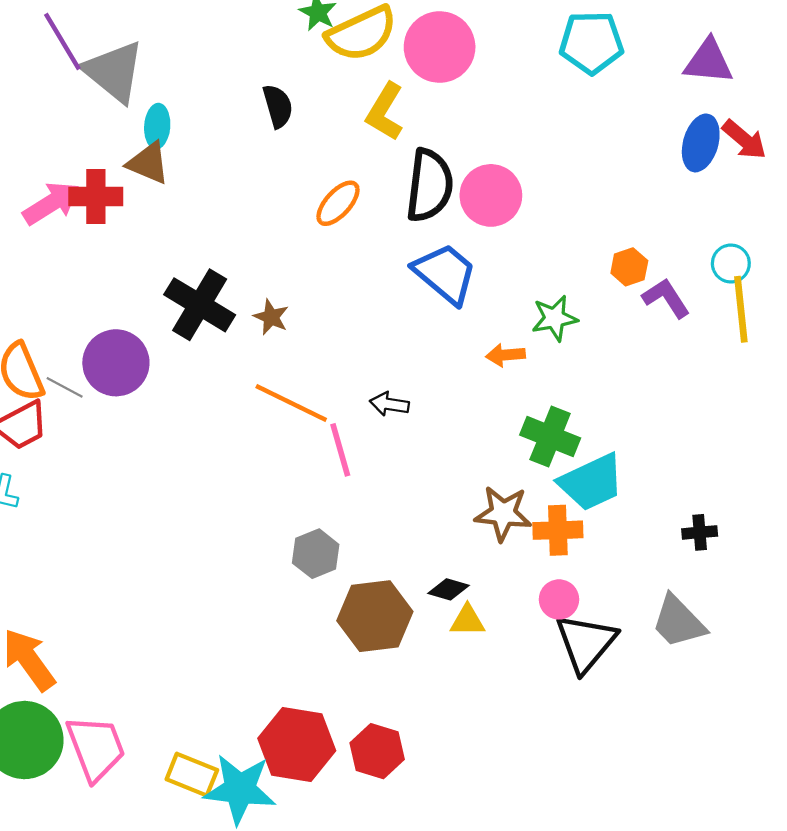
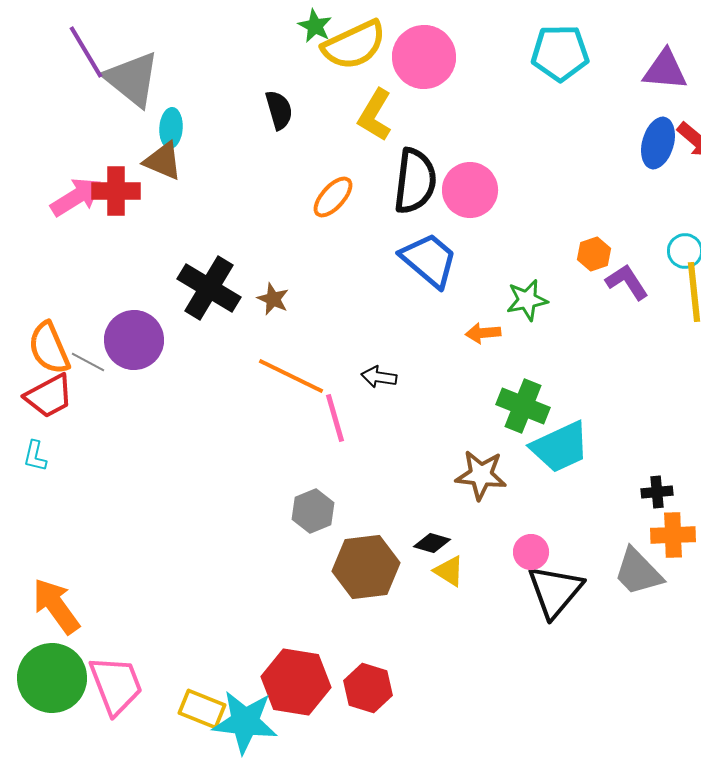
orange cross: (558, 530) -> (673, 535), moved
yellow triangle: (467, 621) -> (449, 571), turned 32

